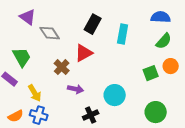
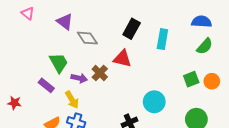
red triangle: (84, 53) -> (122, 59), turned 42
orange circle: (171, 66) -> (212, 81), moved
purple arrow: (76, 89) -> (79, 78), moved

